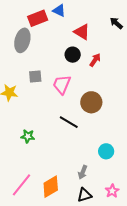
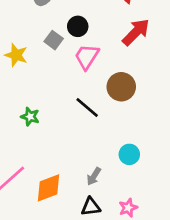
black circle: (73, 55) -> (78, 26), moved
red arrow: (95, 60) -> (136, 32), size x1.6
gray square: (35, 77) -> (54, 40), turned 32

